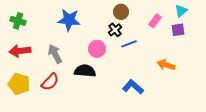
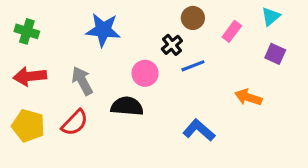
brown circle: (121, 12) -> (193, 18), moved
purple square: (178, 30) -> (275, 54), moved, turned 32

